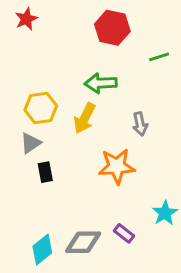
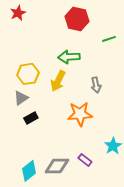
black rectangle: (45, 172) -> (31, 118), turned 72

